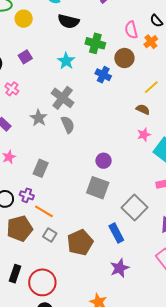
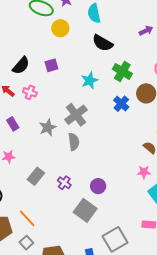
pink cross: (12, 89) -> (30, 92), turned -32
purple cross: (27, 195) -> (64, 183), moved

